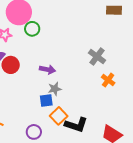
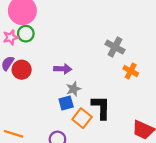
green circle: (32, 29) -> (26, 34), moved
black L-shape: (76, 125) -> (101, 107), moved, turned -100

